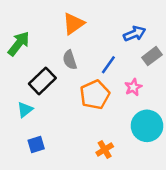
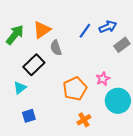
orange triangle: (74, 24) -> (42, 30), moved
blue line: (108, 65) -> (85, 31), moved
pink star: (133, 87) -> (103, 79), moved
orange pentagon: (95, 95) -> (75, 89), moved

